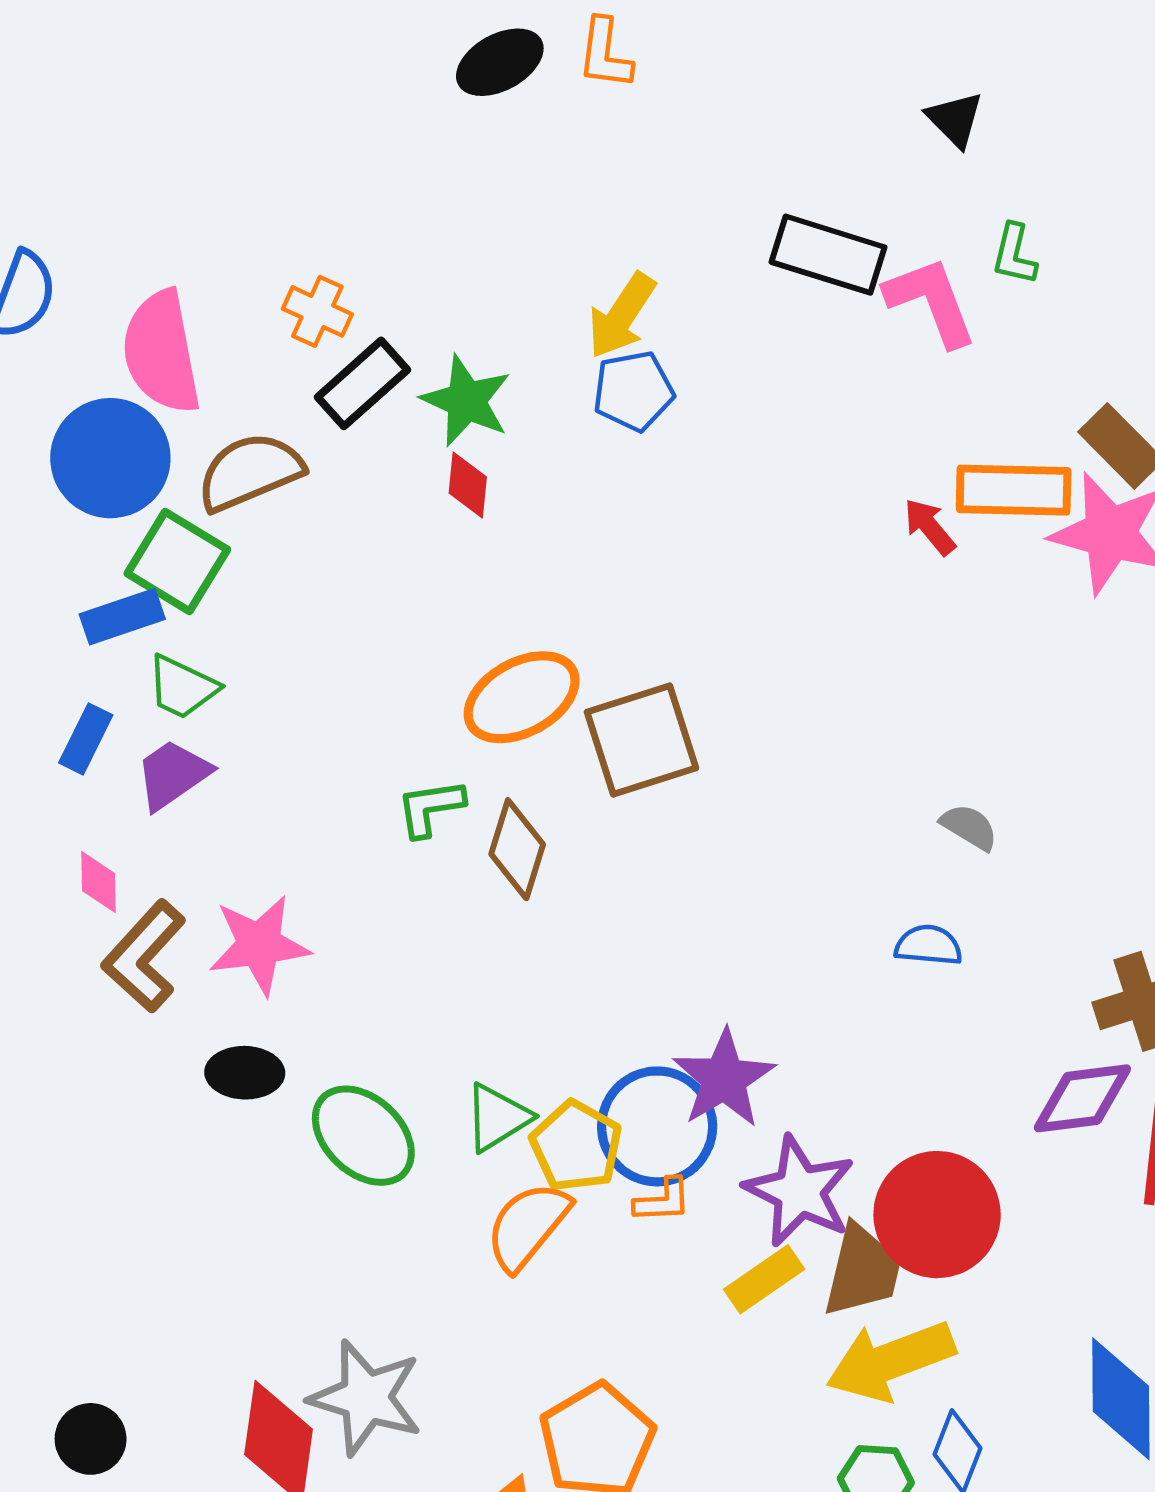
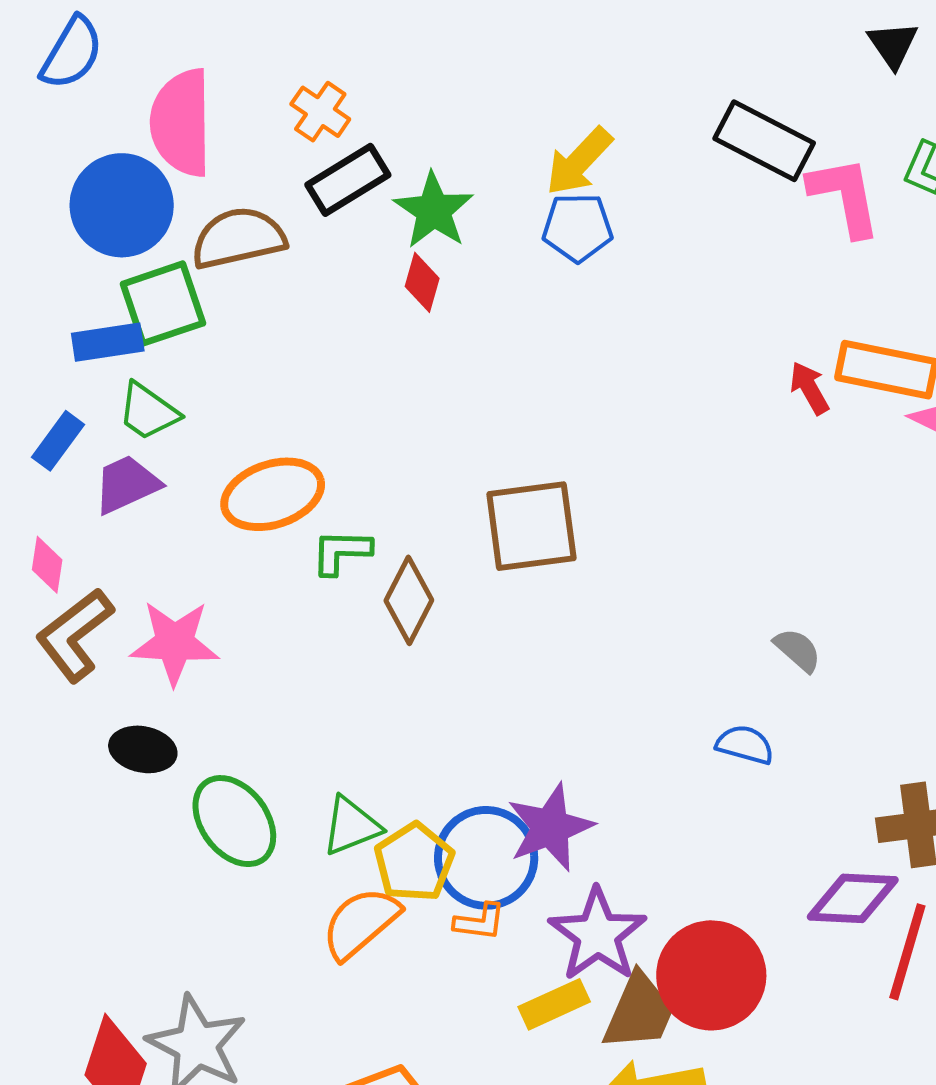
green square: (177, 562) -> (163, 304), turned 30
orange ellipse: (522, 697) -> (273, 494), moved

